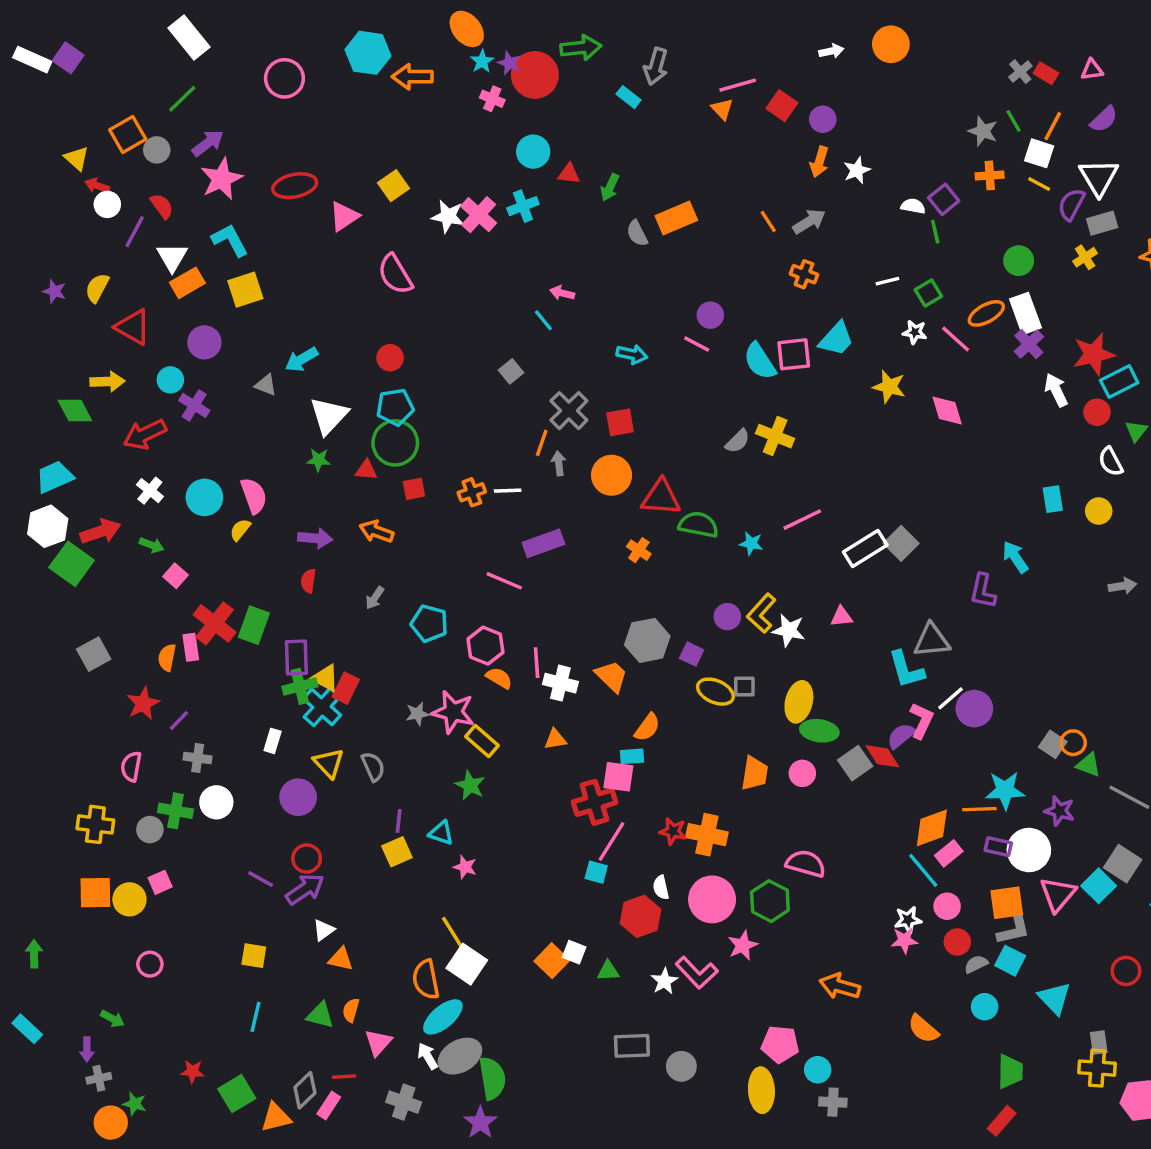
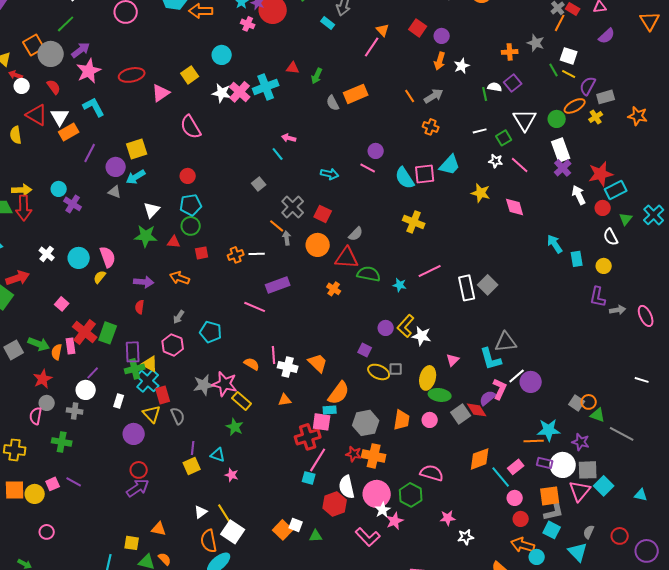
pink line: (738, 85) -> (372, 47), moved, turned -40
green line: (1014, 121) -> (554, 70), moved
orange line: (1053, 126) -> (560, 23), moved
gray circle: (157, 150) -> (51, 54), size x1.6
cyan circle: (533, 152) -> (222, 55), moved
orange cross: (990, 175) -> (510, 52), moved
white triangle: (1099, 177) -> (525, 120), moved
cyan cross: (523, 206) -> (266, 87), size x1.4
purple line: (135, 232) -> (90, 153), moved
green line: (935, 232) -> (485, 94), moved
yellow semicircle: (97, 288) -> (16, 135), turned -36
yellow square: (245, 290) -> (137, 149), moved
orange ellipse: (986, 313) -> (575, 106), moved
red triangle: (133, 327) -> (37, 115), moved
purple circle: (204, 342) -> (116, 167), moved
white triangle: (329, 416) -> (152, 210), size x0.7
red square: (620, 422) -> (323, 214), turned 36
red arrow: (145, 434) -> (24, 208), moved, turned -65
gray semicircle: (738, 441) -> (356, 234), moved
green circle: (395, 443) -> (191, 226), size x0.7
orange line: (542, 443) -> (277, 226), turned -70
green star: (319, 460) -> (146, 236), size x1.6
green arrow: (152, 545) -> (39, 344), moved, size x1.5
white rectangle: (865, 548) -> (467, 288), turned -70
cyan arrow: (1015, 557) -> (555, 244), moved
purple L-shape: (983, 591) -> (598, 297), moved
pink triangle: (841, 617) -> (453, 360), moved, turned -40
gray hexagon: (647, 640) -> (366, 423), moved
pink hexagon: (485, 646) -> (173, 345), moved
red rectangle: (346, 688) -> (163, 395), moved, turned -42
gray star: (417, 714) -> (204, 385), size x1.5
purple line: (179, 721) -> (93, 373), moved
orange semicircle: (647, 727) -> (339, 393), size x1.4
white circle: (216, 802) -> (86, 390), moved
orange diamond: (932, 828) -> (480, 459), moved
gray circle: (150, 830) -> (47, 403), moved
gray square: (1123, 864) -> (588, 470), moved, turned -35
purple line: (261, 879) -> (74, 482), moved
white semicircle: (661, 887) -> (347, 487), size x1.6
white star: (908, 920) -> (466, 537), moved
white triangle: (324, 930) -> (201, 512), moved
pink star: (905, 940) -> (448, 518), moved
yellow square: (254, 956) -> (132, 543), moved
gray semicircle: (976, 964) -> (589, 532), moved, turned -40
white star: (664, 981) -> (383, 510), moved
orange arrow: (840, 986) -> (523, 545), moved
orange semicircle: (351, 1010) -> (165, 559), turned 120

